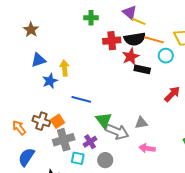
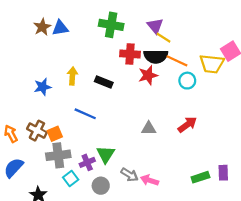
green cross: (91, 18) -> (111, 25), size x1.5
blue triangle: (38, 60) -> (60, 28), moved
black rectangle: (142, 69) -> (104, 82), moved
blue star: (50, 81) -> (43, 87), moved
green triangle: (104, 120) -> (106, 154), moved
gray triangle: (141, 123) -> (149, 128), moved
gray arrow: (117, 132) -> (129, 175), moved, size x0.7
cyan square: (78, 158) -> (71, 178), turned 32

